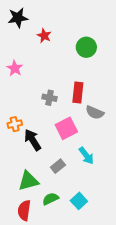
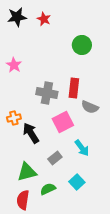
red star: (44, 36) -> (44, 19), moved
gray cross: (49, 98) -> (47, 93), size x1.5
cyan square: (79, 201) -> (77, 182), moved

